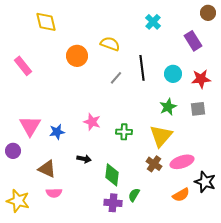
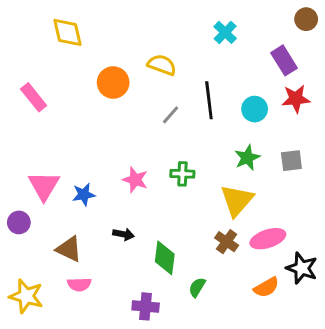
red star: (201, 79) -> (296, 99), moved
green cross: (124, 132) -> (182, 174), moved
purple cross: (113, 203) -> (146, 306), moved

